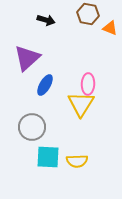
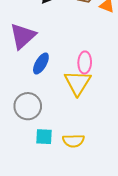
cyan square: (48, 157) -> (44, 137), size x0.7

